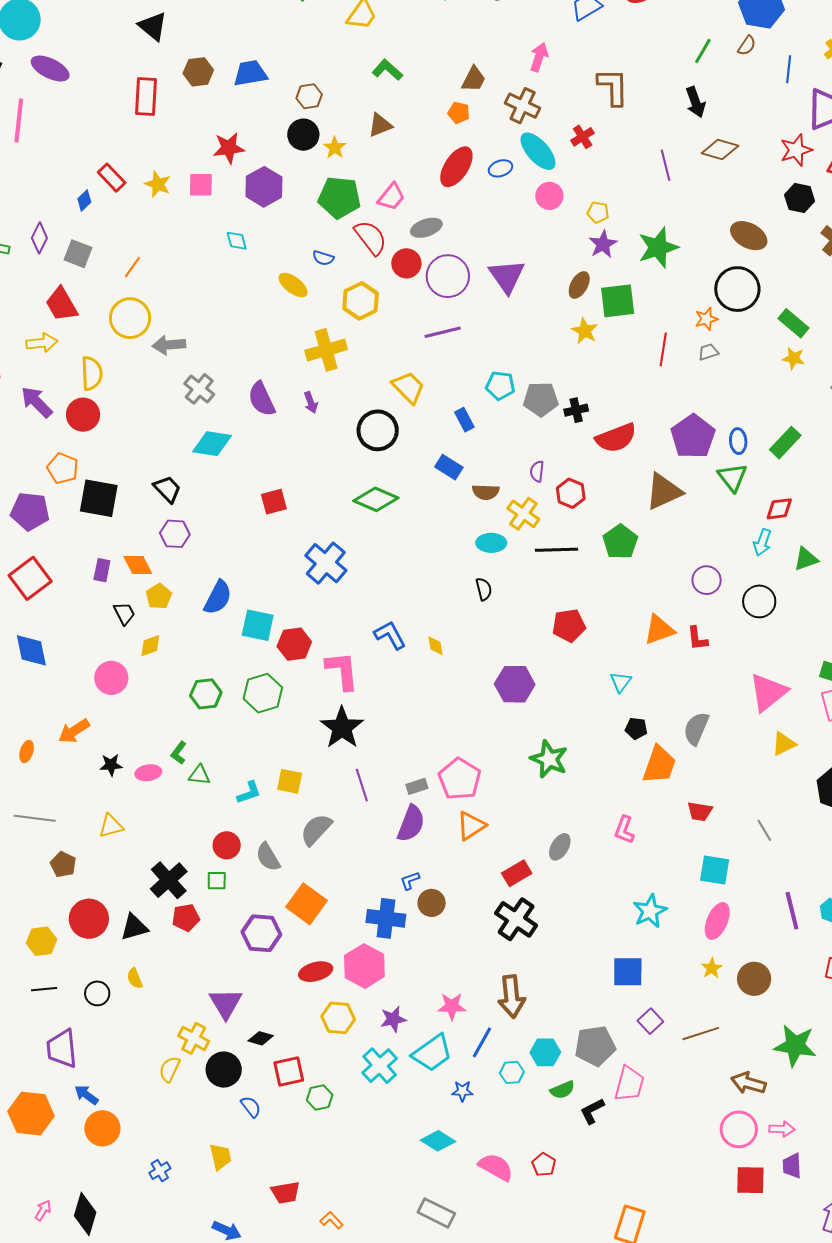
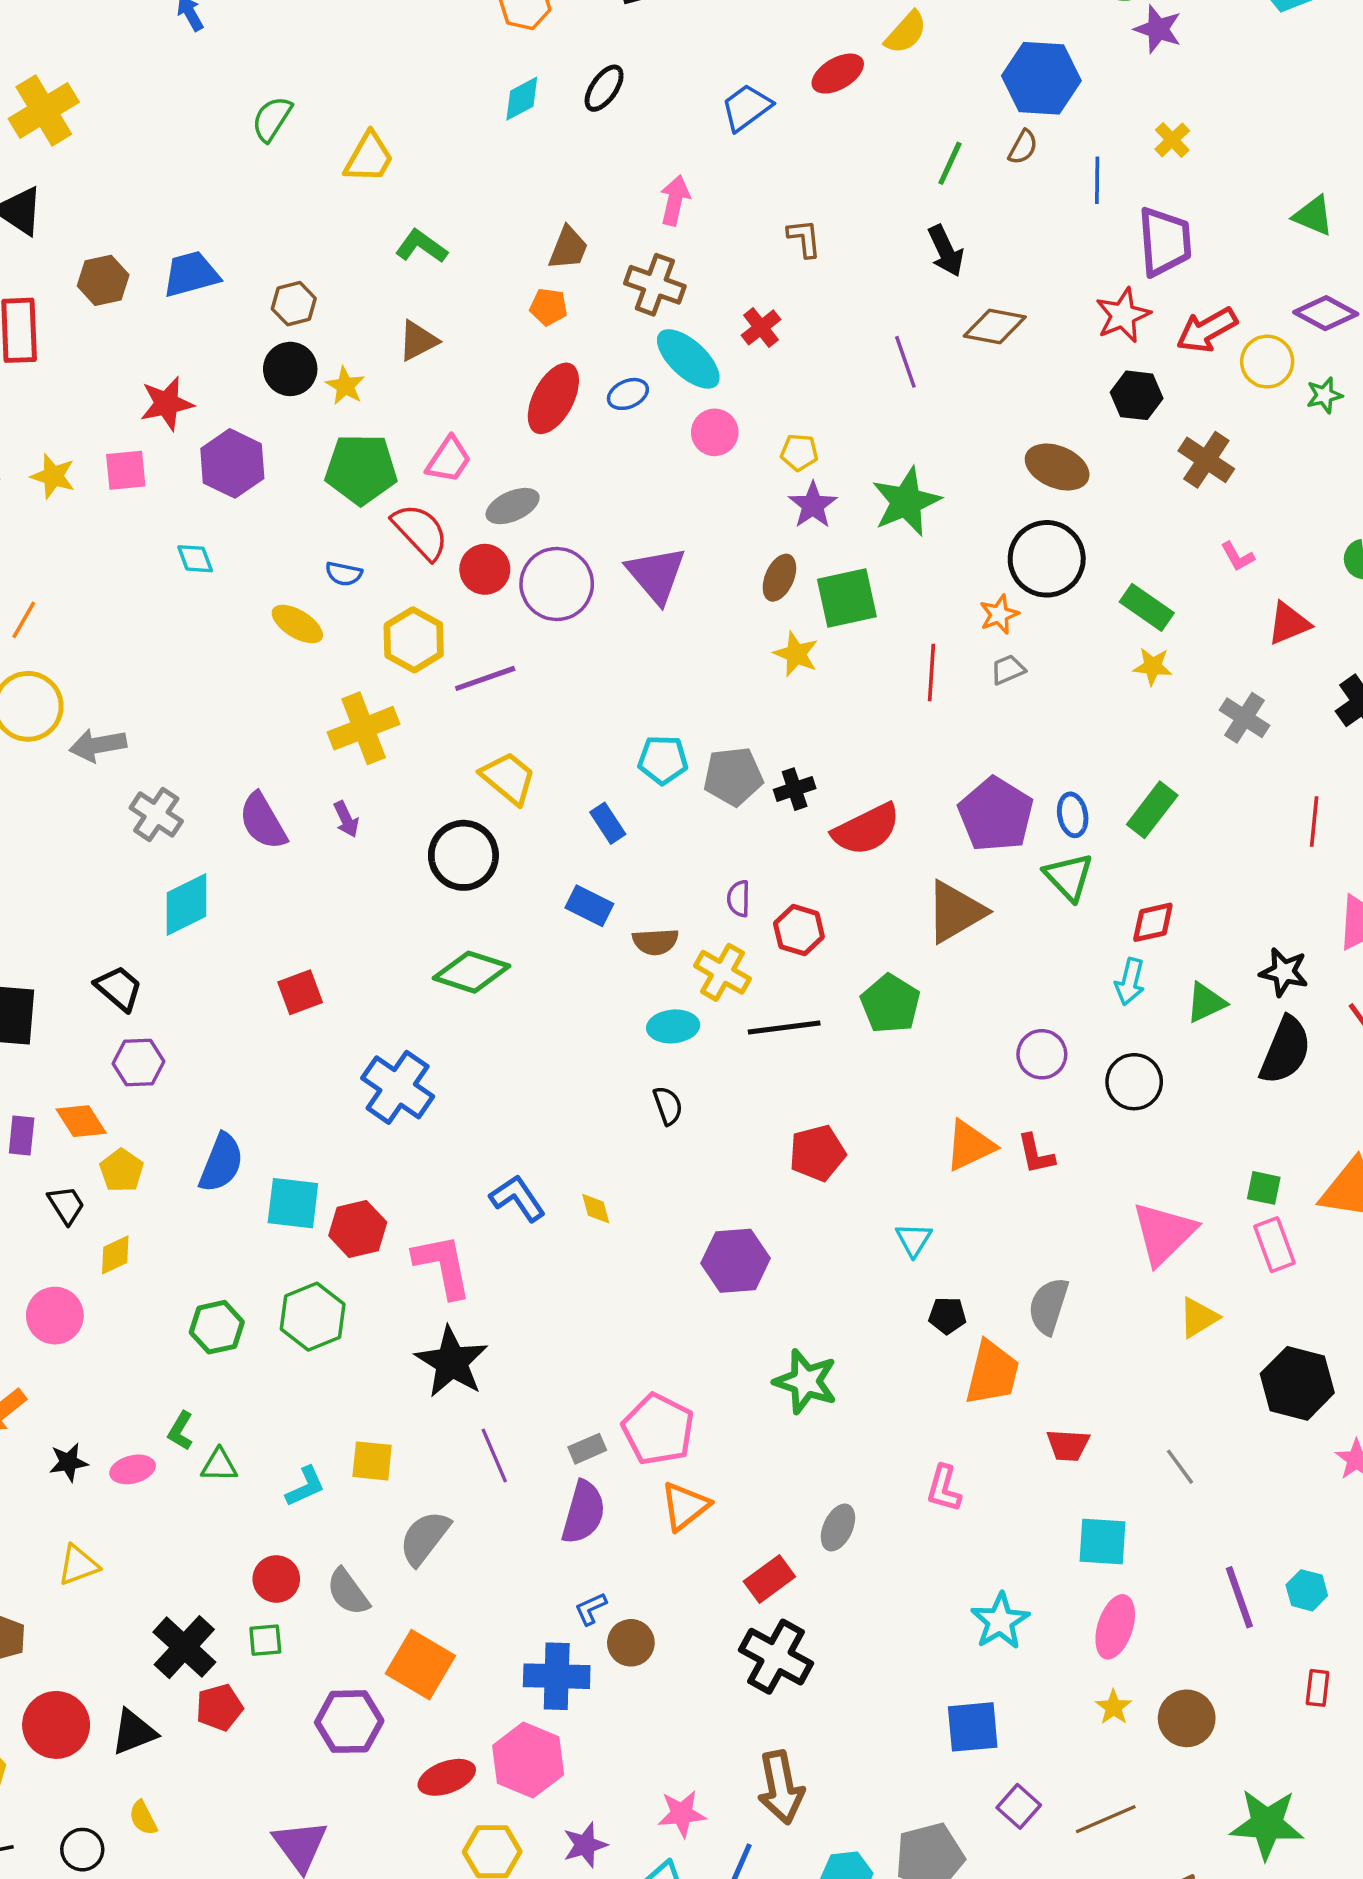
brown L-shape: (613, 87) -> (804, 238), size x0.6
purple line: (443, 332) -> (485, 678), moved
cyan diamond: (212, 444) -> (186, 904), turned -30

